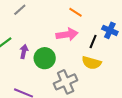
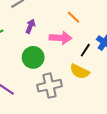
purple arrow: (24, 52) -> (30, 26), moved

